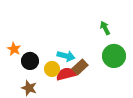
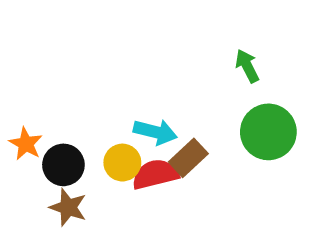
orange star: (14, 49) -> (26, 144), moved
black circle: (30, 61) -> (63, 165), moved

